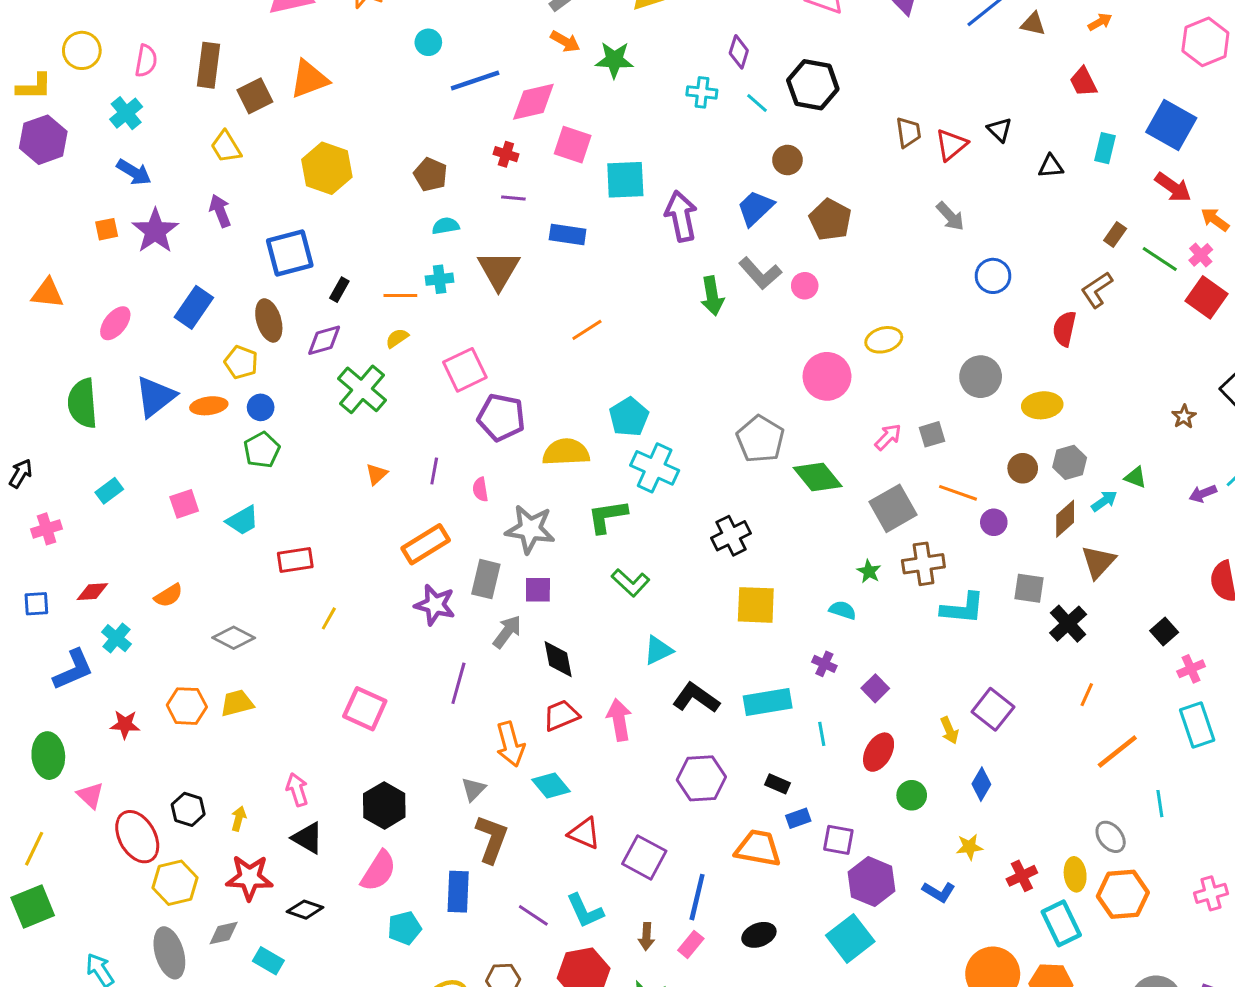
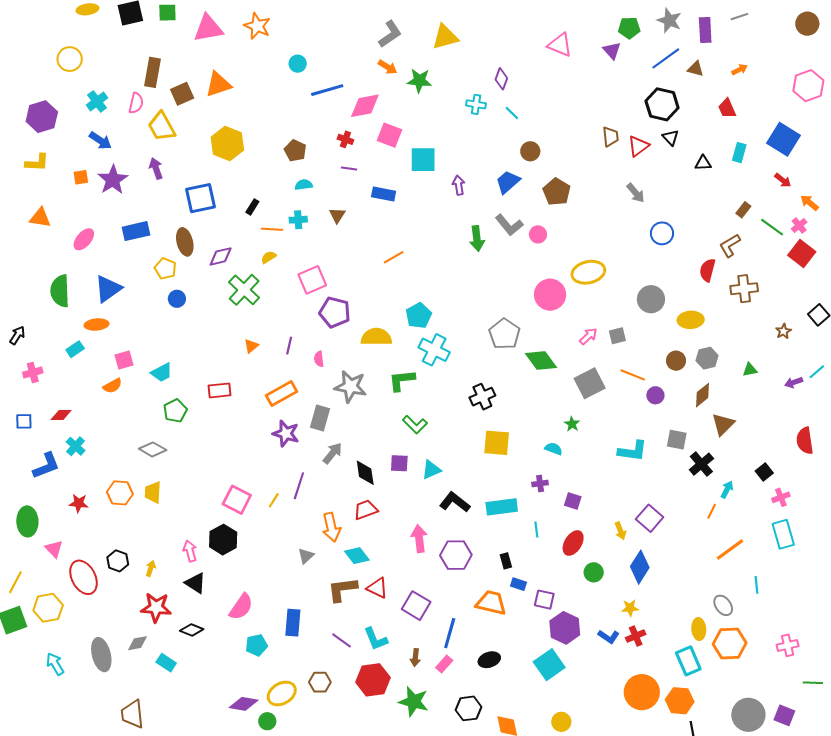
pink semicircle: (146, 61) -> (136, 103), moved
black hexagon: (813, 85) -> (662, 104), moved
yellow L-shape: (34, 87) -> (37, 163), moved
yellow trapezoid: (226, 147) -> (162, 127), size x1.4
red arrow: (1173, 187) -> (783, 180), size x0.7
purple arrow: (681, 216) -> (459, 185), size x0.6
brown triangle: (499, 270) -> (337, 215), size x0.6
black rectangle: (339, 290) -> (252, 207), moved
blue rectangle: (194, 307) -> (136, 231), turned 40
yellow ellipse: (884, 340) -> (588, 272), size x1.4
orange ellipse: (209, 406) -> (96, 325), moved
green pentagon: (262, 450) -> (175, 411), moved
green triangle: (1135, 477) -> (750, 370), turned -35
cyan arrow: (1104, 501) -> (727, 489), moved, turned -30
red rectangle: (295, 560) -> (219, 390), moved
brown cross: (923, 564) -> (744, 289), moved
purple square: (538, 590) -> (399, 463), moved
orange semicircle: (169, 596) -> (113, 386), moved
yellow line: (329, 618) -> (274, 500), moved
purple cross: (824, 664) -> (540, 483), turned -35
purple square: (875, 688) -> (573, 501), turned -30
yellow trapezoid: (237, 703) -> (153, 492), turned -75
pink arrow: (619, 720) -> (419, 539), moved
black rectangle: (778, 784) -> (506, 561), turned 49
blue diamond: (981, 784) -> (640, 567), size x1.5
black hexagon: (384, 805) -> (223, 540), moved
blue rectangle: (798, 818) -> (518, 584), turned 35
brown L-shape: (492, 839) -> (342, 589), moved, turned -120
red cross: (1022, 876) -> (636, 636), moved
yellow hexagon: (175, 883) -> (48, 608), moved

